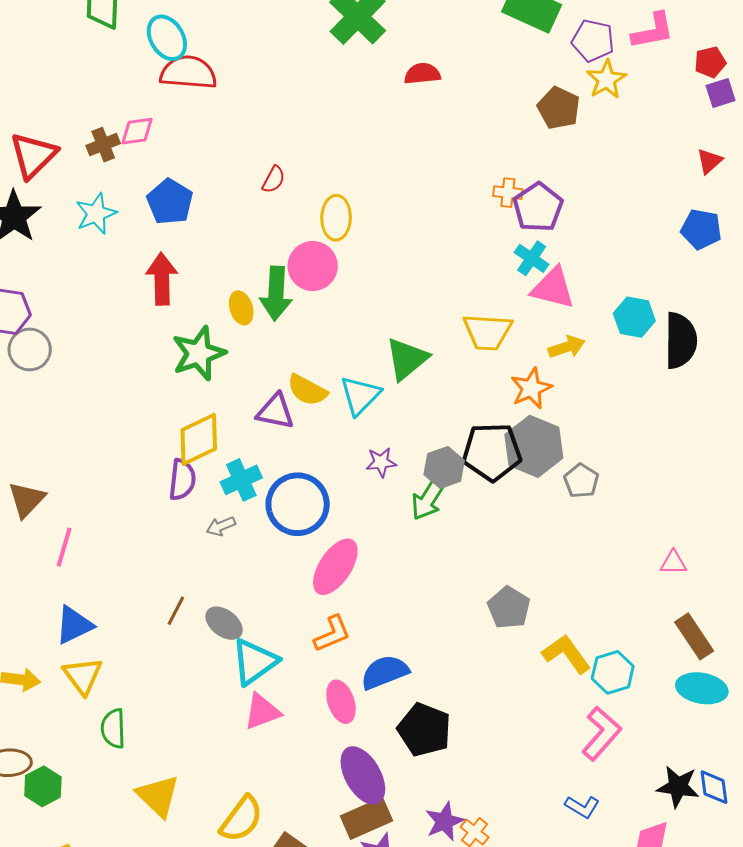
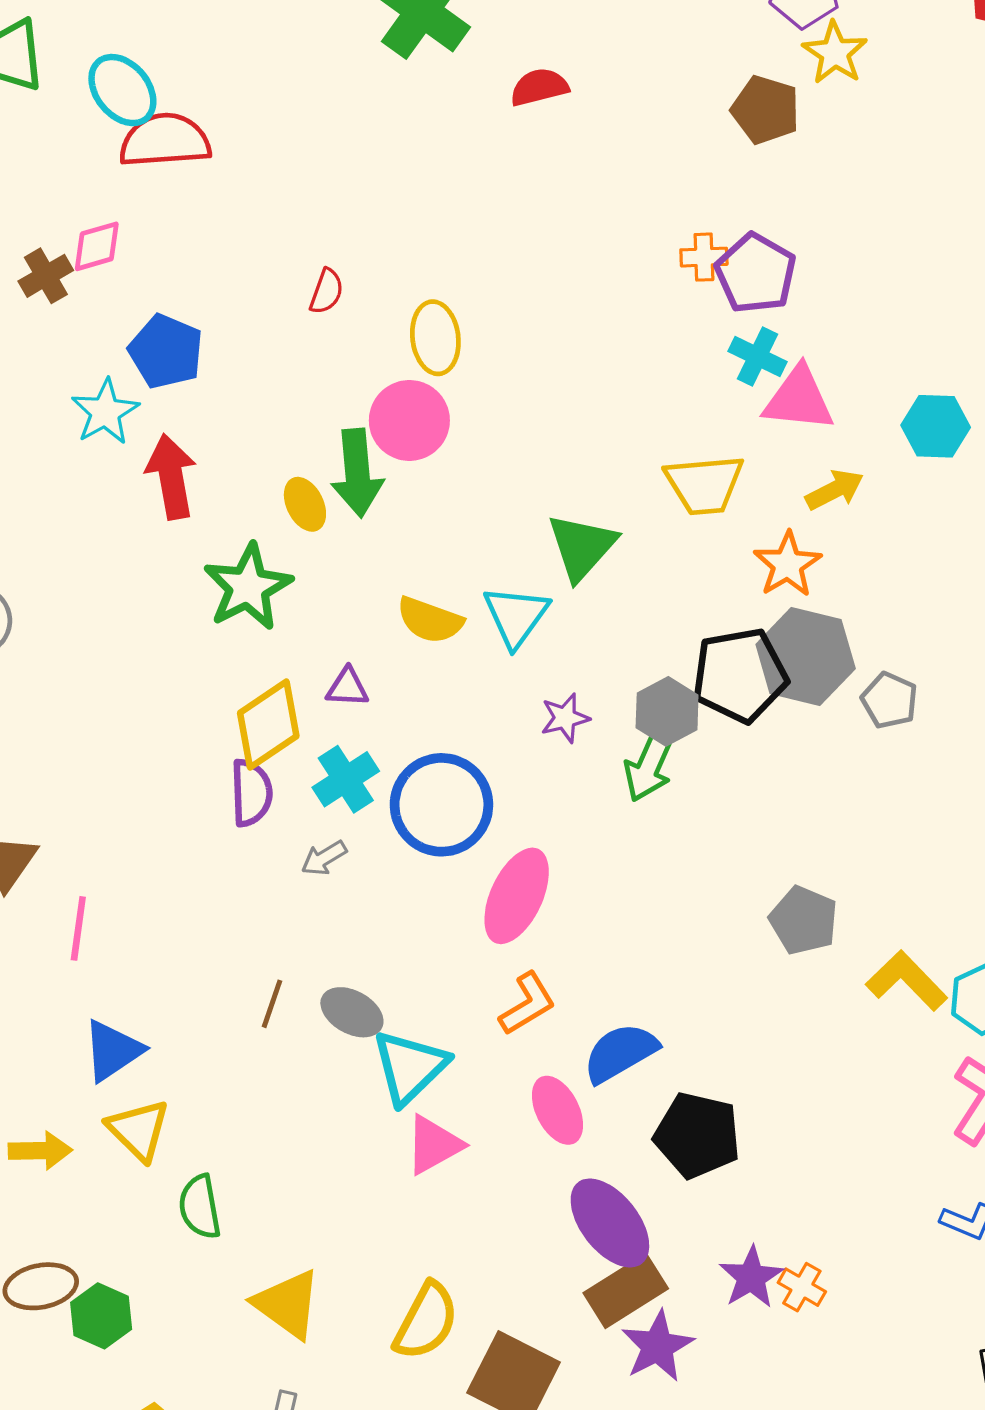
cyan star: (96, 214) -> (105, 412), moved
purple triangle: (275, 411) -> (347, 687), moved, size x0.7

